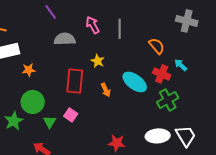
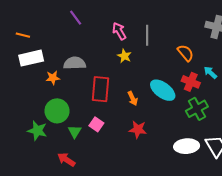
gray semicircle: (65, 39) -> (75, 63), moved
yellow star: (98, 61) -> (124, 56), moved
green star: (14, 121) -> (37, 131), turned -30
red star: (117, 143) -> (138, 130), moved

